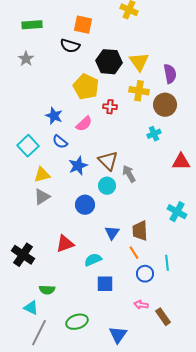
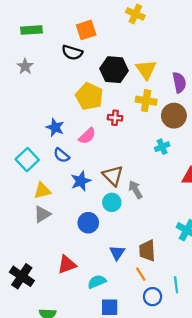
orange square: (83, 25) -> (86, 30), turned -30

